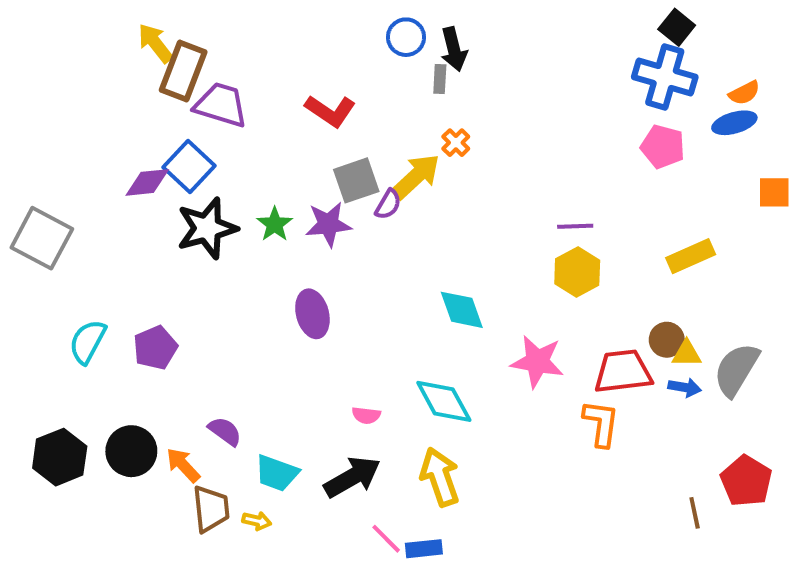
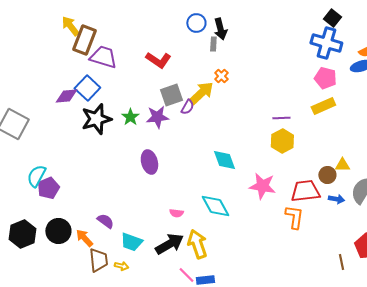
yellow rectangle: (691, 256) -> (323, 106), moved
purple pentagon: (155, 348) -> (48, 188), moved
yellow triangle: (687, 354) -> (342, 165), moved
yellow arrow: (440, 477) -> (197, 244), moved

